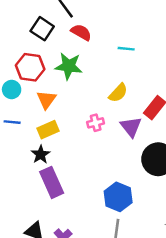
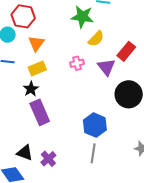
green star: (69, 66) -> (82, 17), moved

